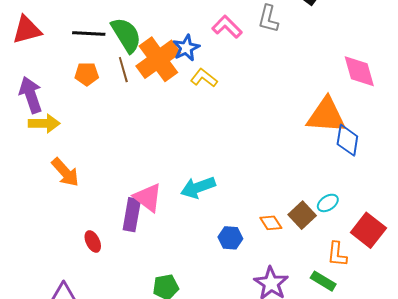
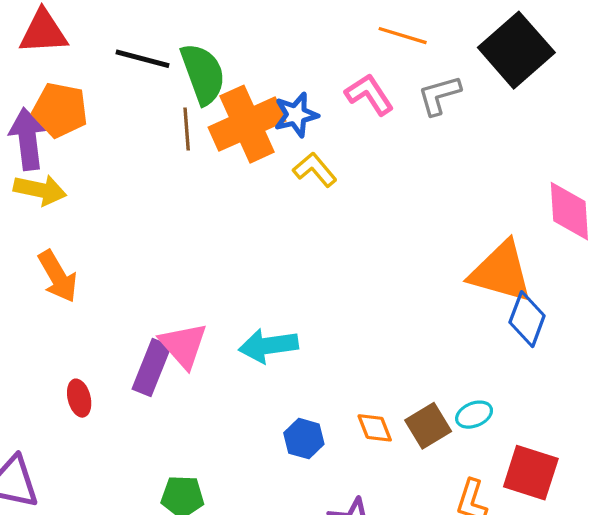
gray L-shape: (268, 19) -> (439, 95), turned 48
orange pentagon: (87, 74) -> (60, 110), moved, size x1.4
red square: (368, 230) -> (531, 473), turned -32

